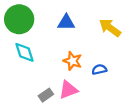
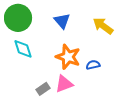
blue triangle: (66, 22) -> (62, 21), turned 48
orange star: (73, 61) -> (68, 57), size x1.4

